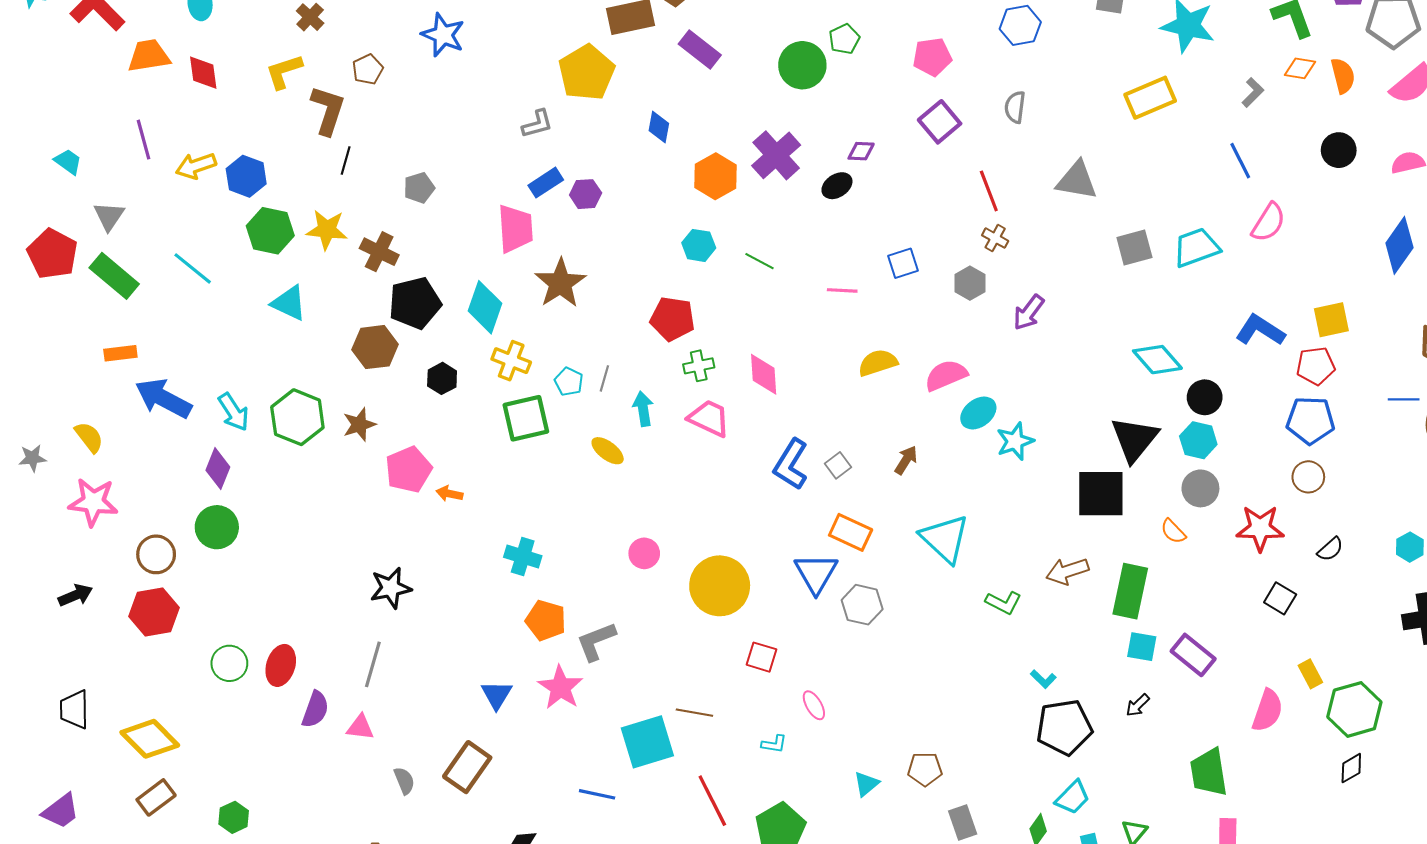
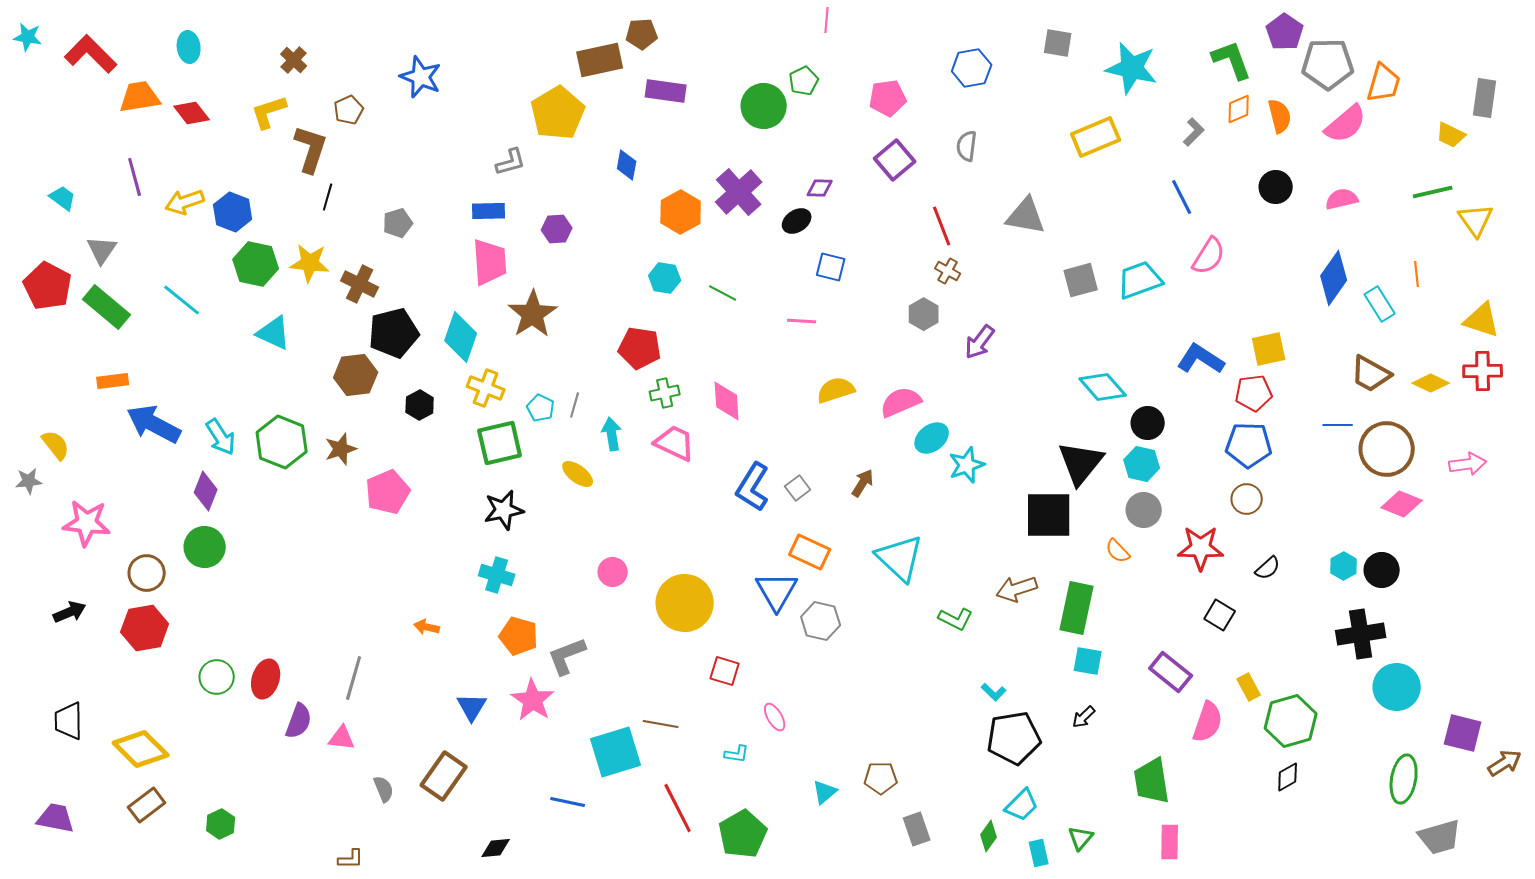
purple rectangle: (700, 50) -> (666, 91), turned -30
orange diamond: (1300, 68) -> (1239, 109), turned -32
red diamond: (203, 73) -> (192, 113), turned -30
blue rectangle: (546, 183) -> (489, 211), moved, turned 32
blue square: (903, 263) -> (831, 267), moved, turned 32
yellow semicircle: (89, 437) -> (56, 445), moved
orange arrow: (449, 494) -> (427, 627), moved
black star: (391, 588) -> (504, 510), moved
purple rectangle: (1193, 655) -> (1171, 672), moved
purple trapezoid: (61, 811) -> (56, 818), turned -132

